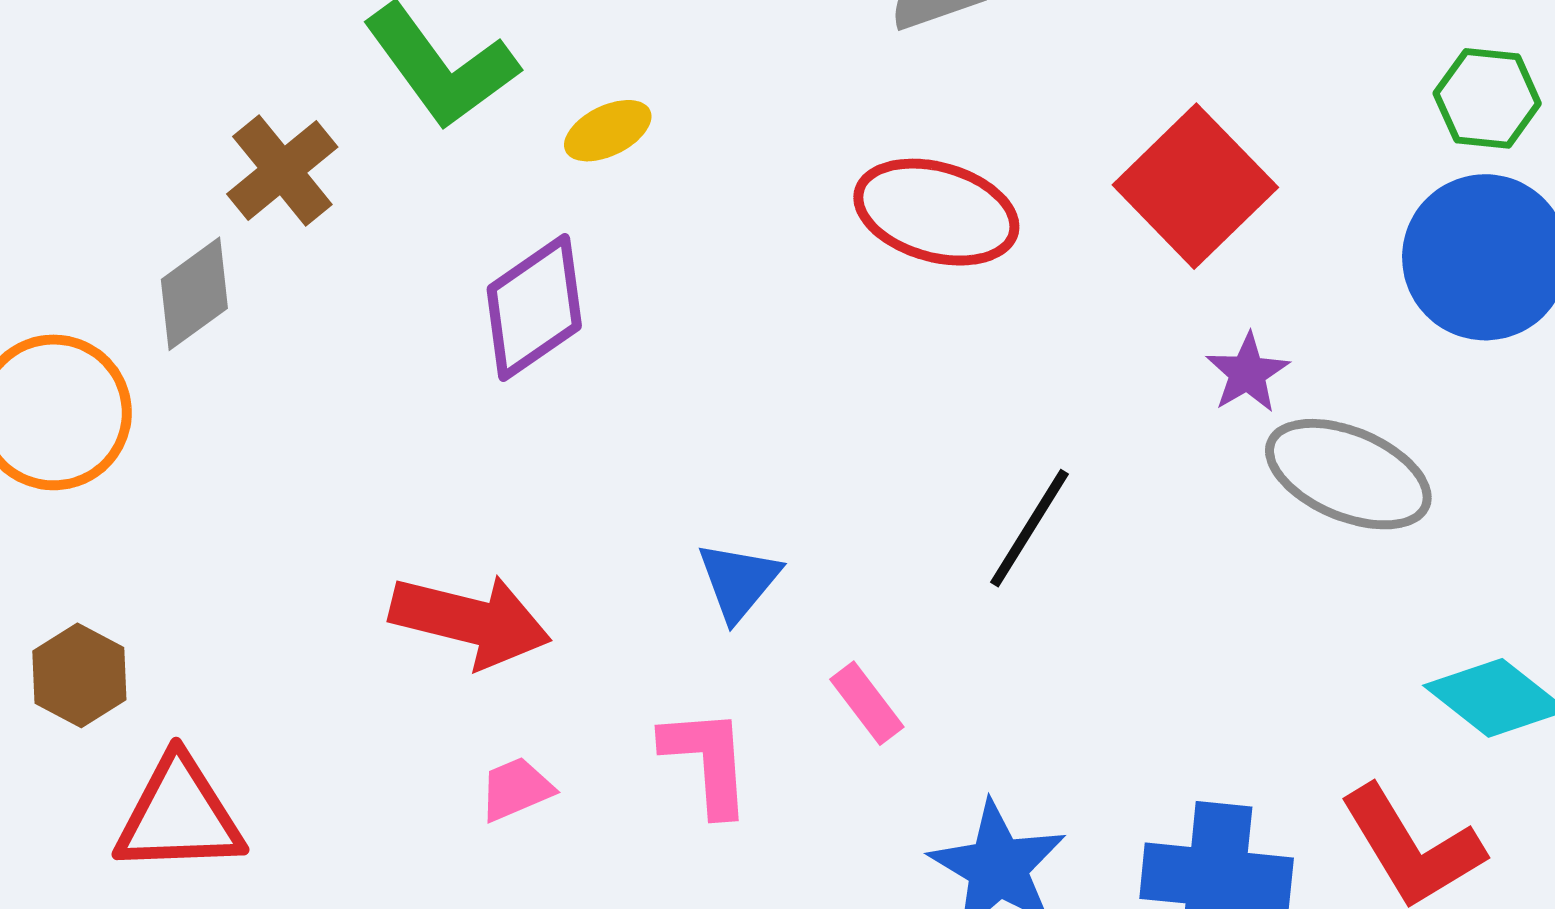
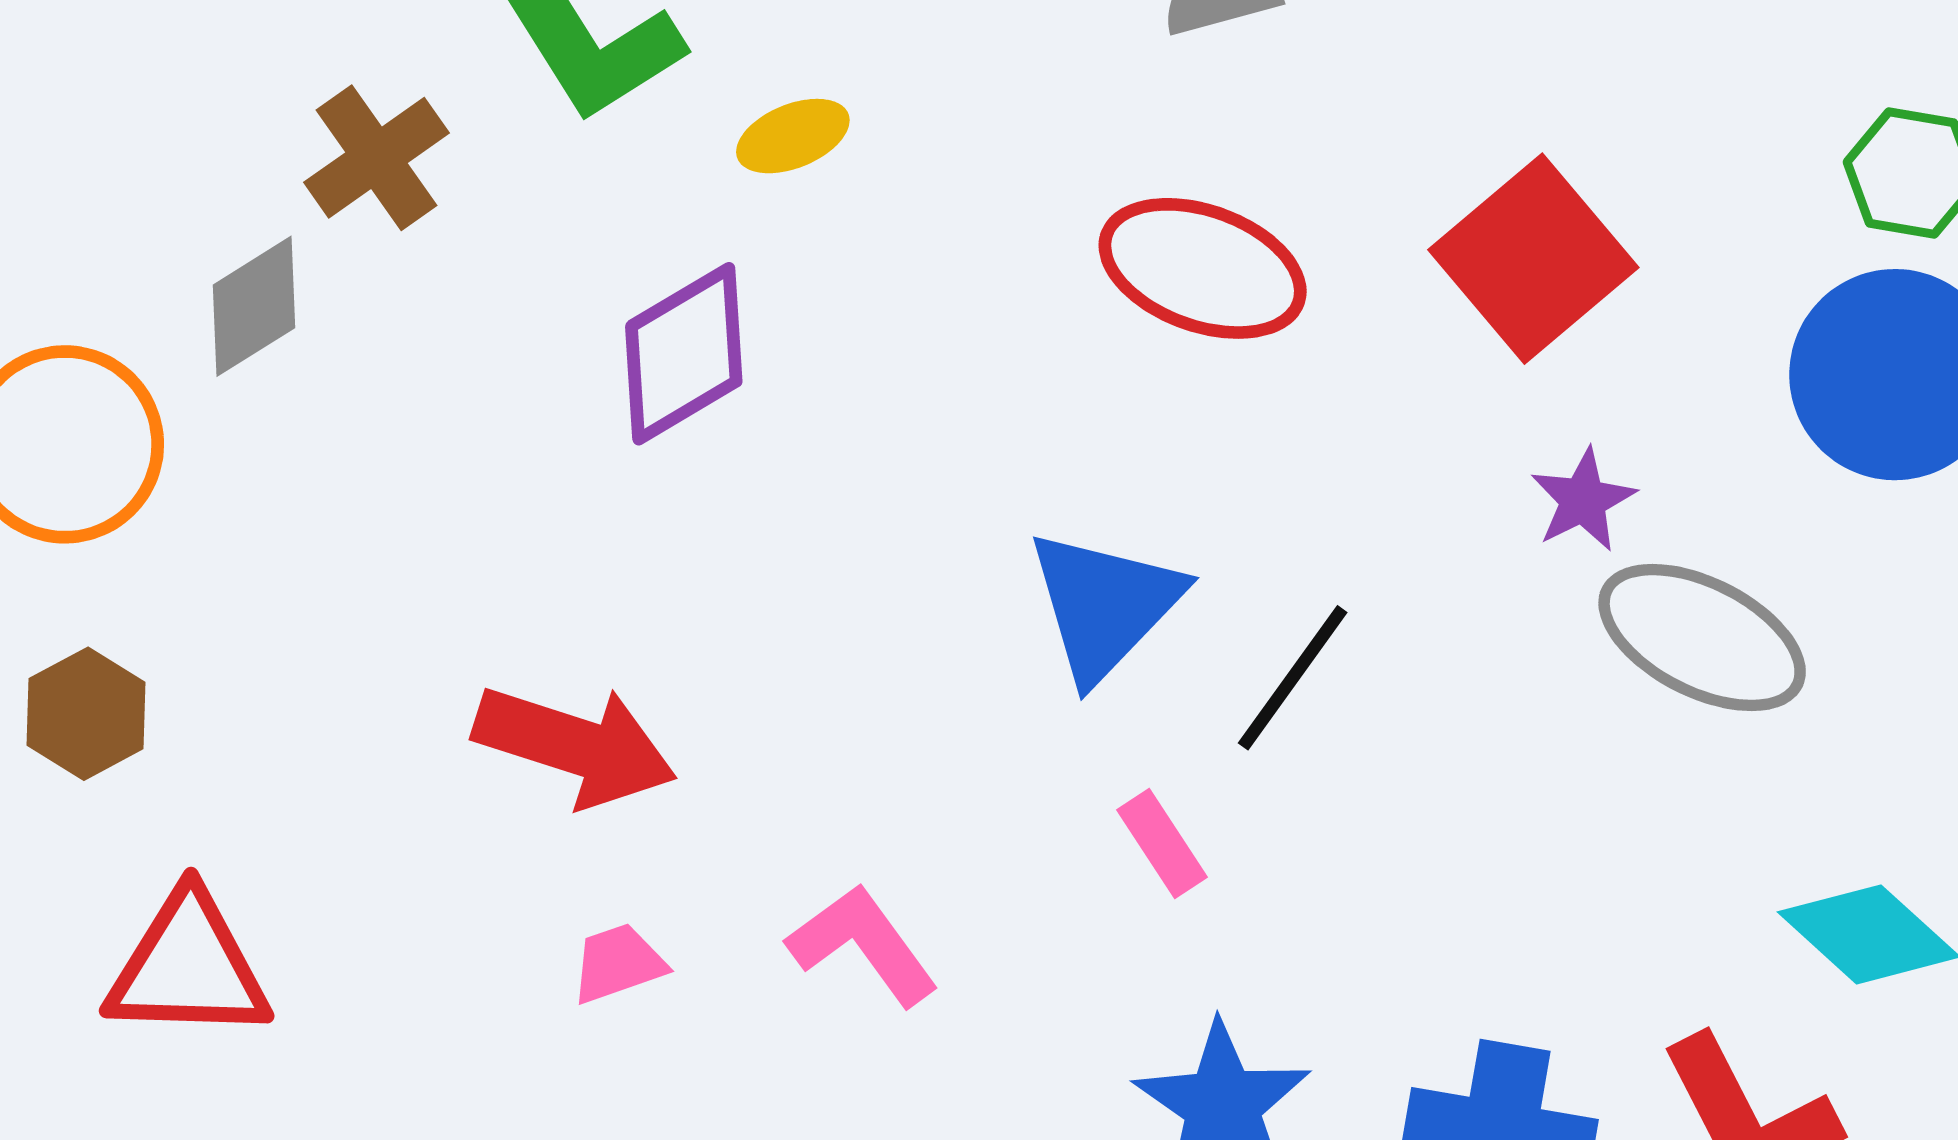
blue triangle: (739, 581) -> (1104, 605), moved, size x1.5
brown hexagon: (79, 675) -> (86, 714), moved
pink rectangle: (867, 703) -> (1162, 843), moved
pink L-shape: (707, 761) -> (863, 945), turned -36

